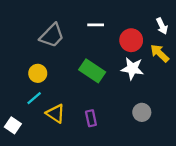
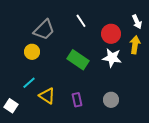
white line: (96, 25) -> (81, 21), turned 56
yellow arrow: (160, 53) -> (135, 45), turned 54
yellow circle: (38, 73) -> (32, 52), moved
gray circle: (142, 112) -> (111, 100), moved

